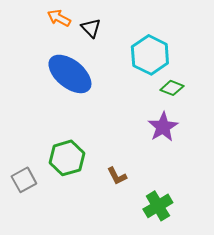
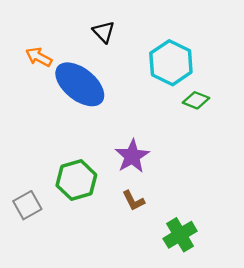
orange arrow: (59, 18) -> (39, 57), moved
purple star: (163, 127) -> (132, 156), moved

